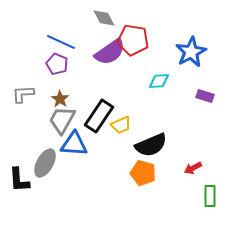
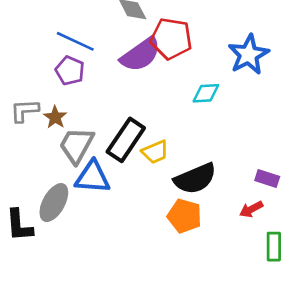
purple rectangle: (205, 96) -> (267, 179), moved
brown star: (60, 99) -> (55, 117), moved

